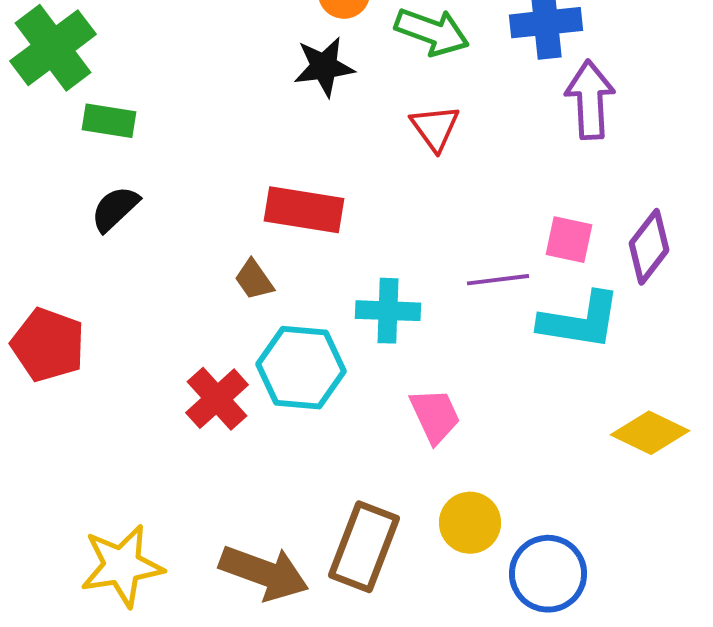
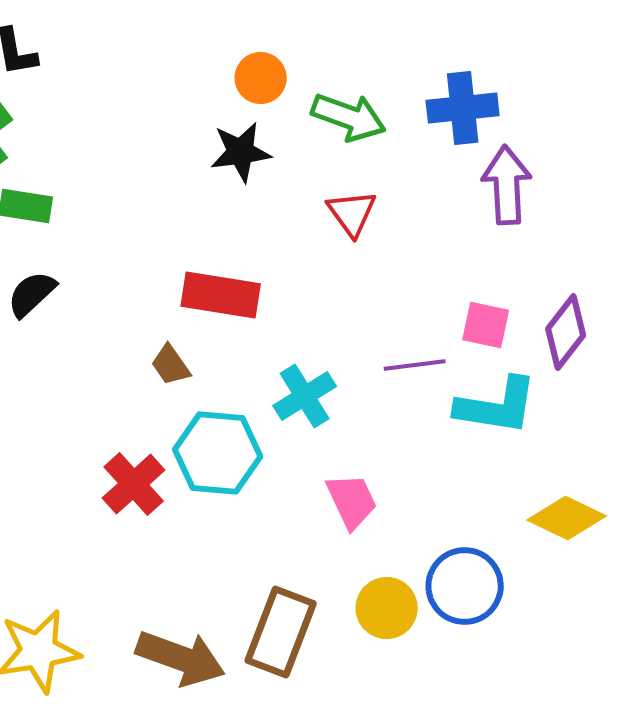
cyan cross: (388, 311) -> (305, 396), turned -34
blue circle: (548, 574) -> (465, 586), moved

